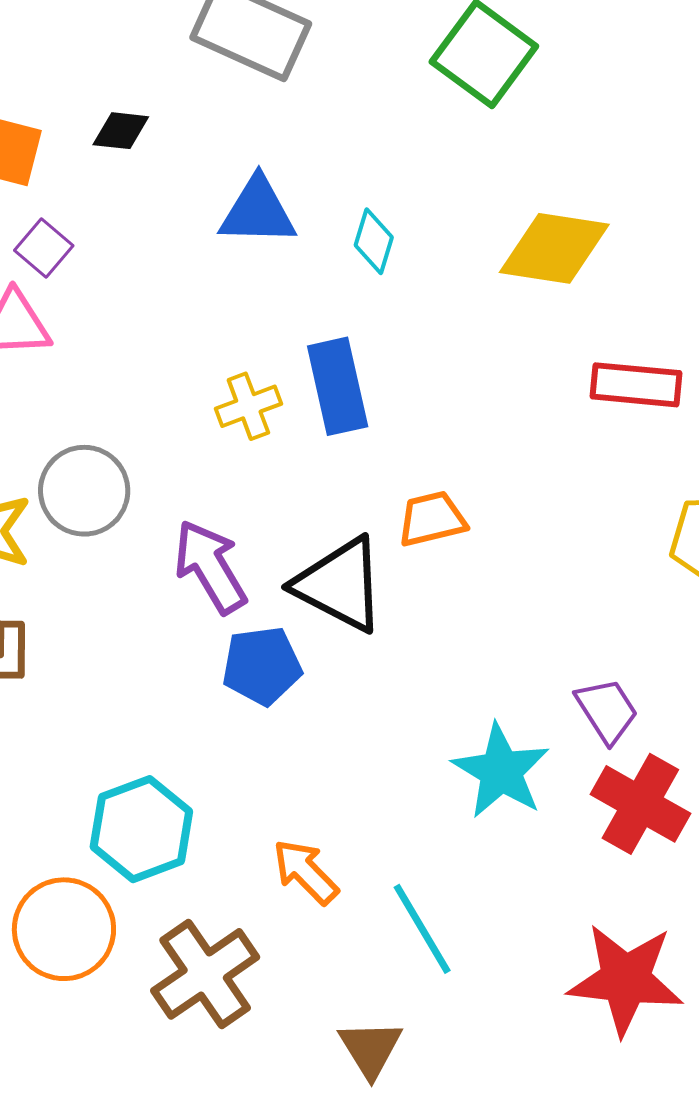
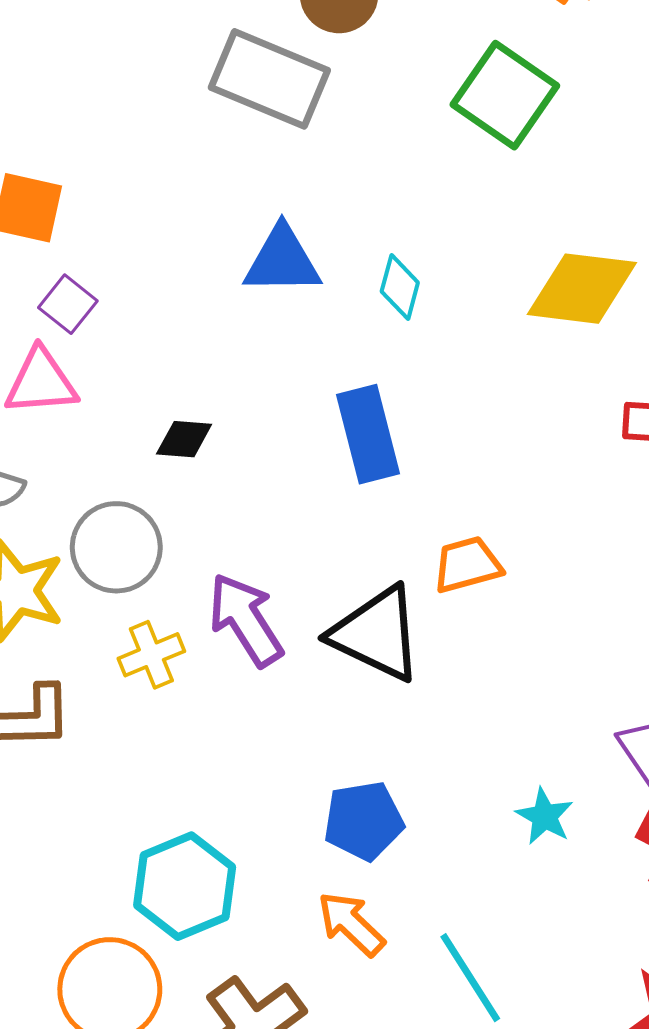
black diamond: (121, 131) -> (184, 439), moved
yellow cross: (248, 406) -> (151, 655), moved
blue pentagon: (262, 666) -> (364, 821), moved
cyan star: (501, 771) -> (545, 816), size x0.6

